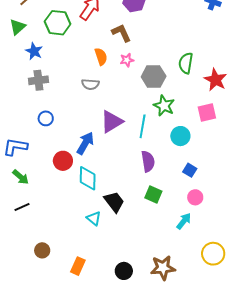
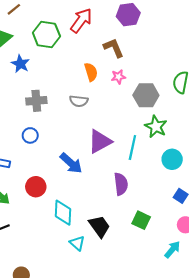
gray cross: (38, 80) -> (36, 101), moved
blue arrow: (85, 143) -> (71, 163), turned 100
red circle: (63, 161) -> (36, 187), moved
purple semicircle: (148, 161) -> (121, 184), moved
cyan diamond: (88, 178) -> (63, 213), moved

